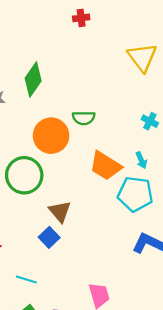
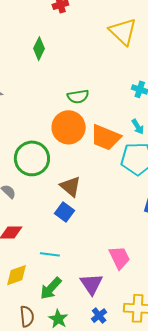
green diamond: (33, 79) -> (39, 49), moved, size x0.7
orange circle: (51, 136) -> (69, 127), moved

